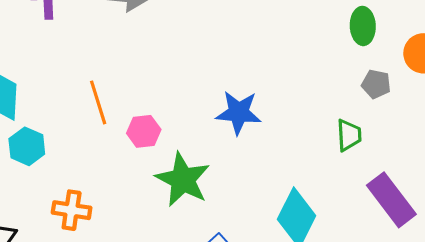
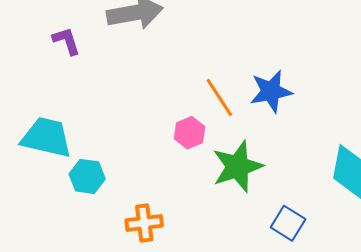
orange line: (98, 102) -> (219, 98), moved
green star: (183, 180) -> (237, 167), turned -30

